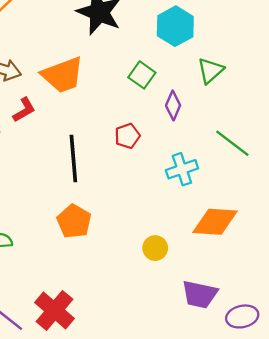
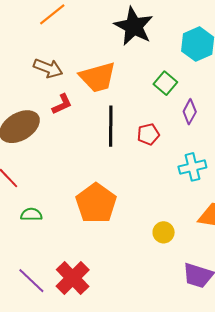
black line: (73, 158) -> (111, 126), moved
orange pentagon: (74, 221) -> (96, 203), size x1.4

